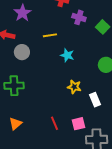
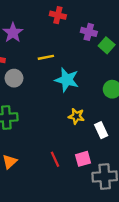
purple cross: (79, 17) -> (89, 32), moved
cyan star: (67, 55) -> (67, 80), size x1.5

